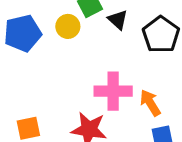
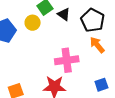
orange arrow: (150, 103) -> (97, 45), moved

